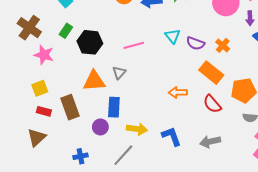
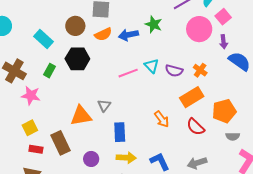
black hexagon: (90, 42) -> (77, 59), moved
pink line: (134, 45) -> (128, 73), moved
orange rectangle: (211, 73) -> (192, 97), turned -65
orange arrow: (178, 92) -> (162, 119), turned -120
blue rectangle: (114, 107) -> (120, 132), moved

